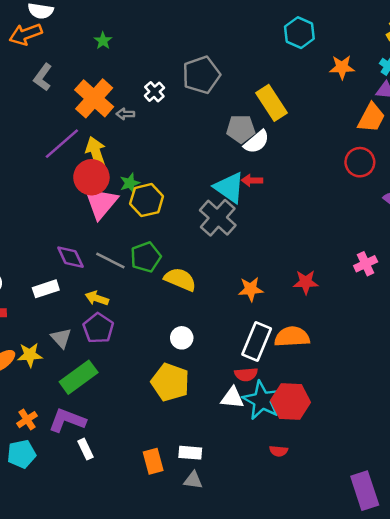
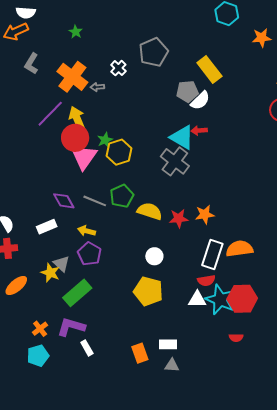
red star: (306, 282) -> (179, 218), moved
yellow star: (30, 355) -> (50, 273), moved, turned 30

